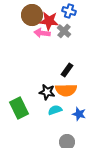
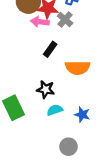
black rectangle: (67, 70) -> (50, 49), moved
orange semicircle: (66, 90) -> (78, 68), moved

